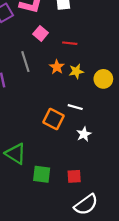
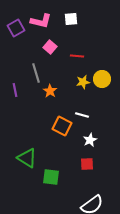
orange star: (57, 67) -> (50, 91), moved
yellow circle: (103, 79) -> (102, 79), moved
red square: (74, 176) -> (87, 164), moved

